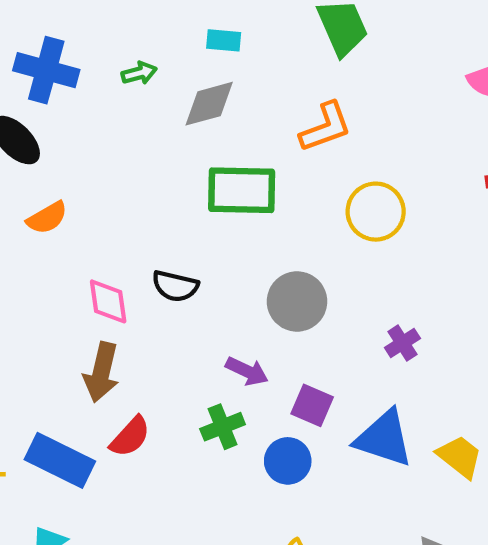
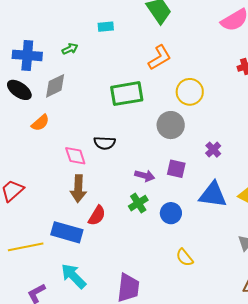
gray diamond: (209, 104) -> (55, 86), moved
gray circle: (297, 301) -> (171, 125), moved
purple square: (312, 405) -> (176, 169), moved

